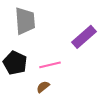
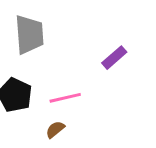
purple rectangle: (84, 37) -> (114, 58), size x0.7

